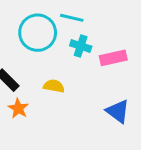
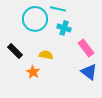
pink rectangle: (113, 58) -> (86, 48), moved, turned 66
orange star: (18, 108) -> (33, 72), moved

